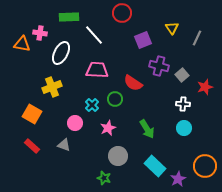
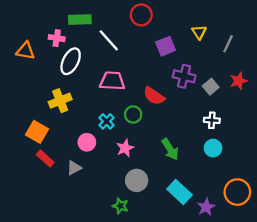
pink cross: (40, 33) -> (57, 38), moved
red star: (205, 87) -> (238, 81), moved
gray triangle: (64, 145) -> (74, 168), turned -48
red rectangle: (32, 146) -> (45, 158), moved

